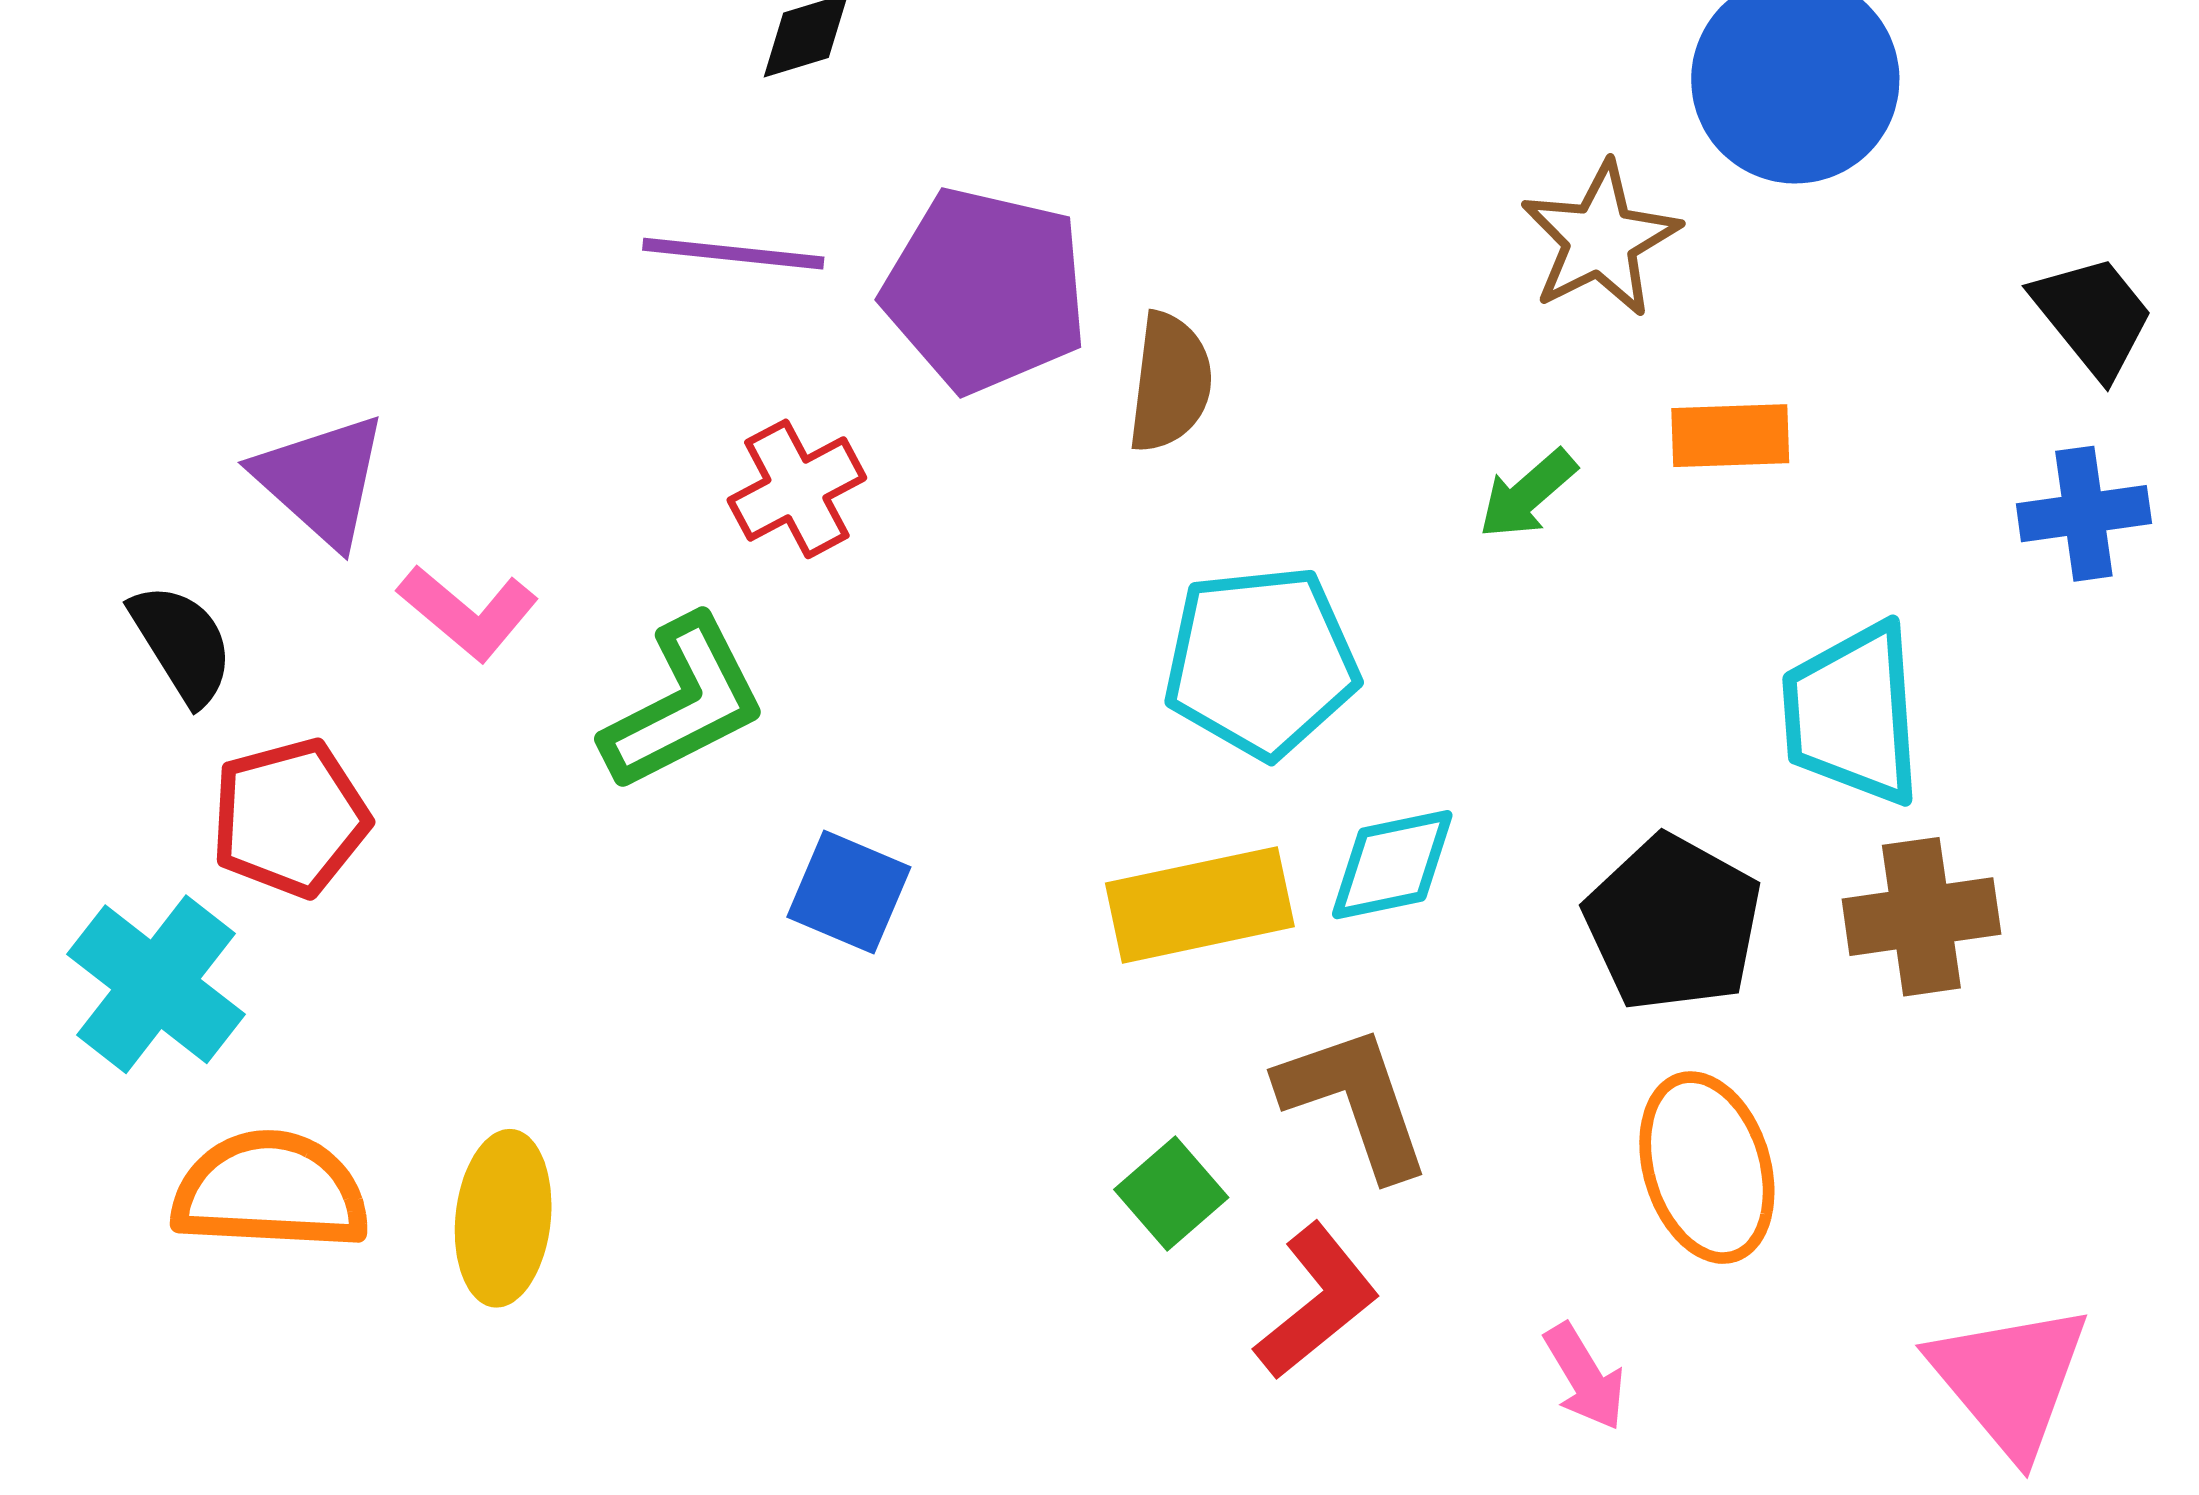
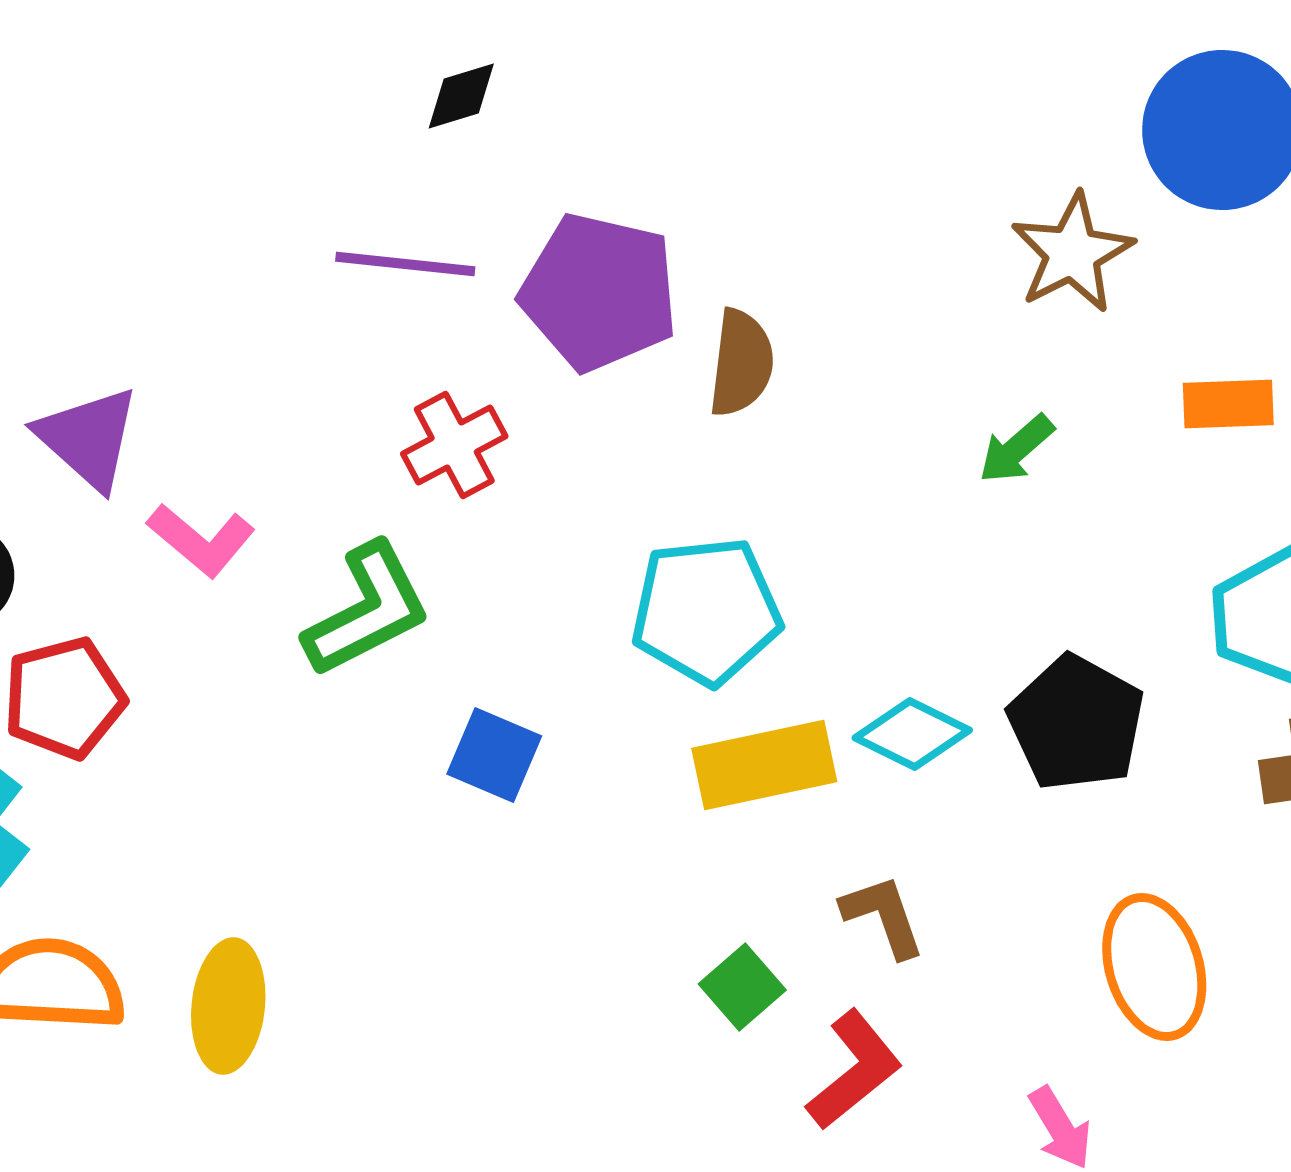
orange rectangle: (1730, 436) -> (1228, 404), moved
cyan pentagon: (1261, 662) -> (706, 611), moved
cyan diamond: (1392, 865) -> (912, 734), turned 38
black pentagon: (1673, 923) -> (1076, 723), moved
brown L-shape: (1355, 1101) -> (883, 916), size x0.7

